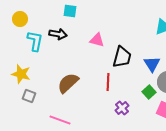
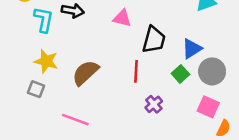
blue triangle: (152, 64) -> (192, 49), turned 30
yellow star: (21, 74) -> (46, 61), moved
green square: (149, 92) -> (180, 74), moved

